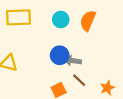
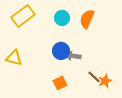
yellow rectangle: (18, 17) -> (23, 16), turned -35
brown line: (79, 80) -> (94, 77), moved

